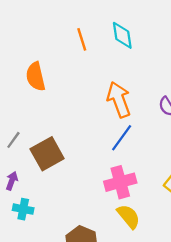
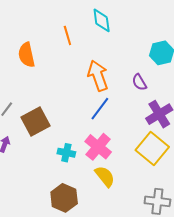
orange line: (82, 39) -> (67, 35), moved
pink cross: (120, 182) -> (98, 147), turned -36
cyan cross: (23, 209) -> (66, 153), moved

